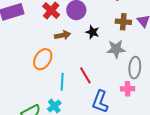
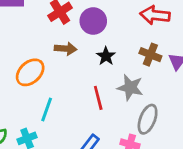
red line: (85, 75) -> (98, 98), moved

